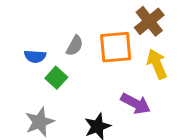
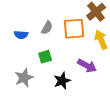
green square: (56, 78) -> (45, 57), moved, turned 32

